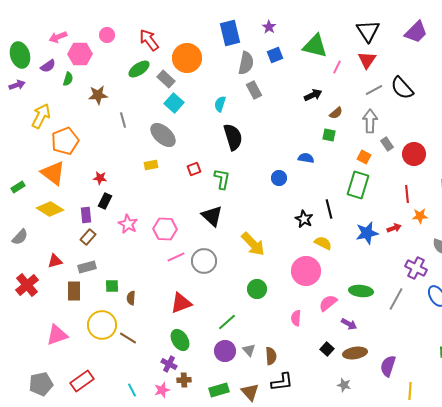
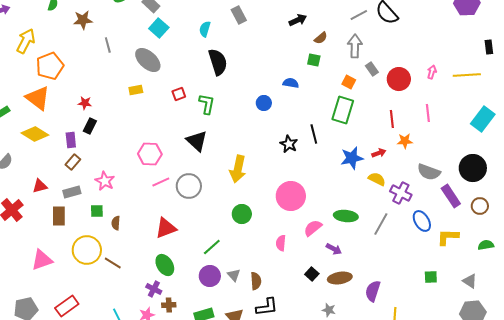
pink star: (128, 224) -> (105, 181), moved
yellow semicircle: (323, 243) -> (377, 179), moved
yellow arrow: (253, 244) -> (238, 169), turned 56

